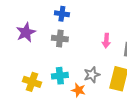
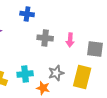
gray cross: (60, 39) -> (45, 38), moved

